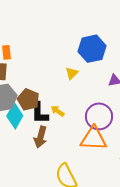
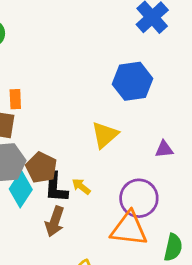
blue hexagon: (92, 49) -> (133, 81), moved
yellow triangle: (72, 73) -> (105, 135), size x1.5

